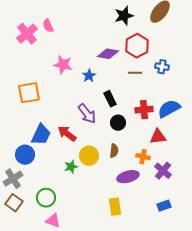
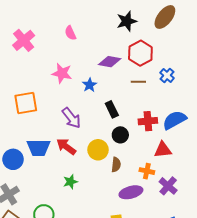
pink semicircle: (48, 26) -> (70, 33), moved
blue cross: (162, 67) -> (167, 75), turned 32
purple arrow: (87, 114) -> (71, 118), moved
blue trapezoid: (41, 135) -> (39, 148), turned 65
blue circle: (25, 155) -> (13, 159), moved
yellow circle: (89, 156) -> (98, 150), moved

